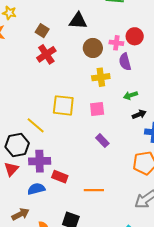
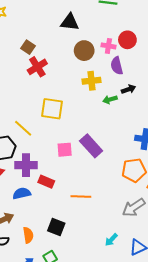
brown square: (42, 31) -> (28, 47), moved
red cross: (46, 54) -> (37, 67), moved
green arrow: (131, 95) -> (110, 99), moved
pink square: (97, 109) -> (65, 150), moved
black arrow: (139, 114) -> (128, 89), moved
purple rectangle: (102, 141) -> (91, 146), size x1.6

